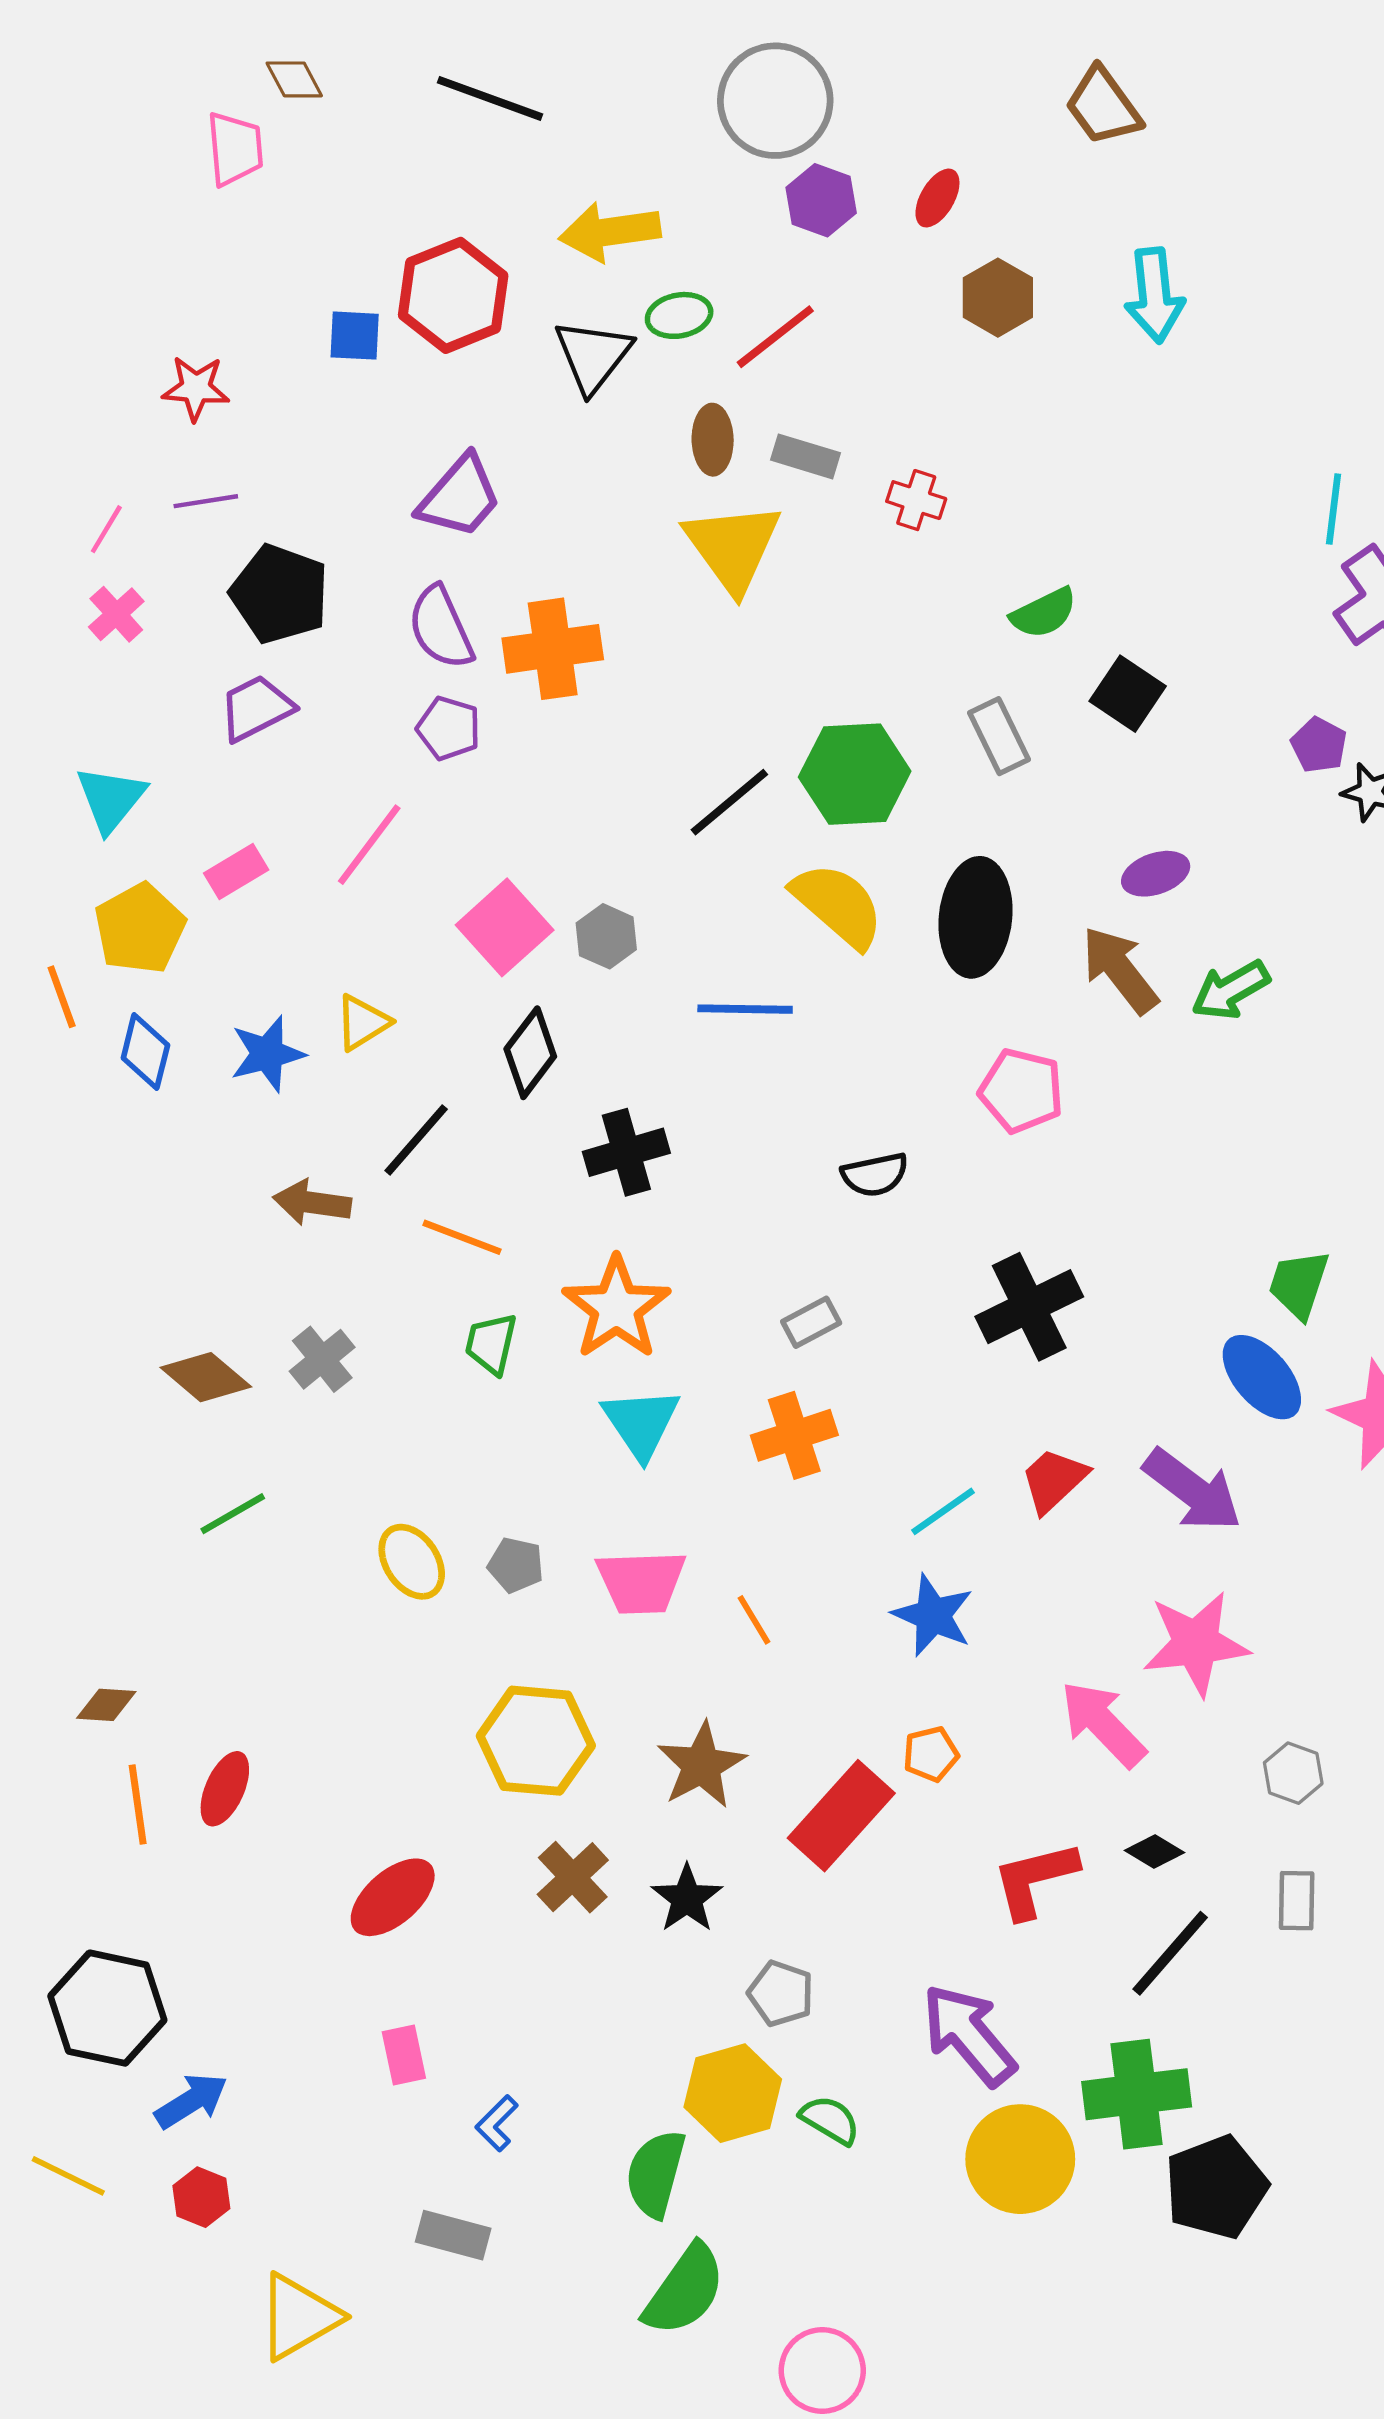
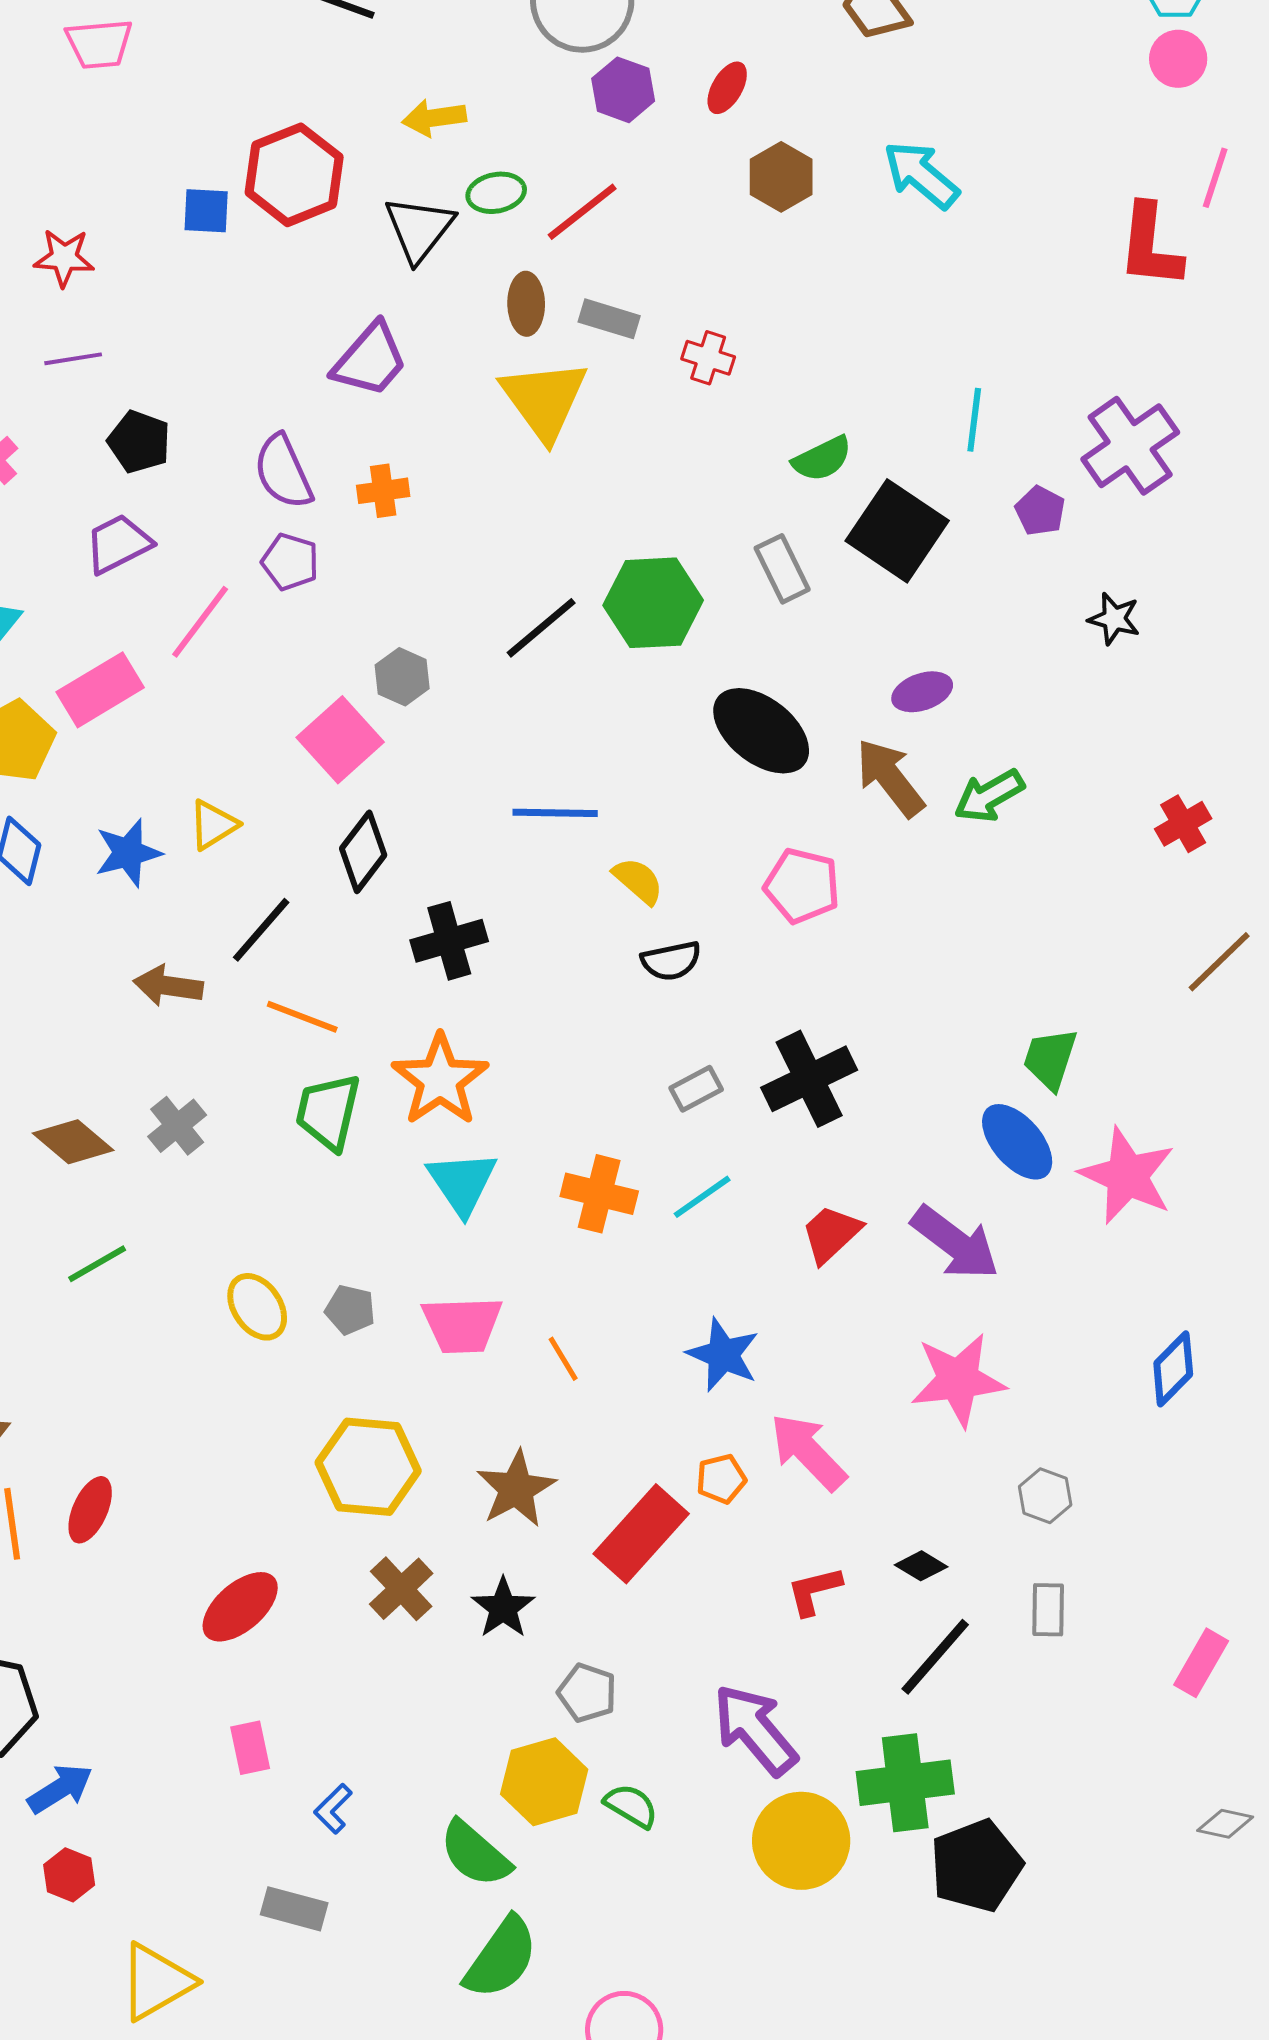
pink trapezoid: (235, 149) -> (99, 44), turned 90
yellow arrow: (610, 232) -> (434, 118), size x0.7
cyan arrow: (1154, 295) -> (921, 175), turned 136
purple trapezoid: (460, 497) -> (370, 360), moved
cyan line: (1333, 509) -> (974, 420), moved
black pentagon: (280, 594) -> (139, 442), size x0.7
orange cross: (553, 649) -> (383, 491), size x0.6
black square: (1128, 694) -> (897, 531), size x1.5
purple pentagon: (1319, 745) -> (1040, 511), moved
pink line: (369, 845) -> (200, 622), moved
pink rectangle: (236, 871) -> (100, 690), size x1.5
yellow semicircle: (838, 905) -> (638, 881), moved, size x0.6
black ellipse: (976, 917) -> (761, 731), turned -58
gray hexagon: (606, 936) -> (402, 677), moved
gray rectangle: (811, 1322) -> (696, 1089), moved
green trapezoid: (491, 1344) -> (328, 1112), size x1.4
orange cross: (794, 1435) -> (599, 1194), turned 32
cyan line: (943, 1511) -> (702, 1197), moved
pink arrow: (1103, 1724) -> (808, 1452), moved
red L-shape: (1035, 1879) -> (814, 1591), size x0.7
green semicircle: (656, 2174) -> (475, 1854), turned -64

